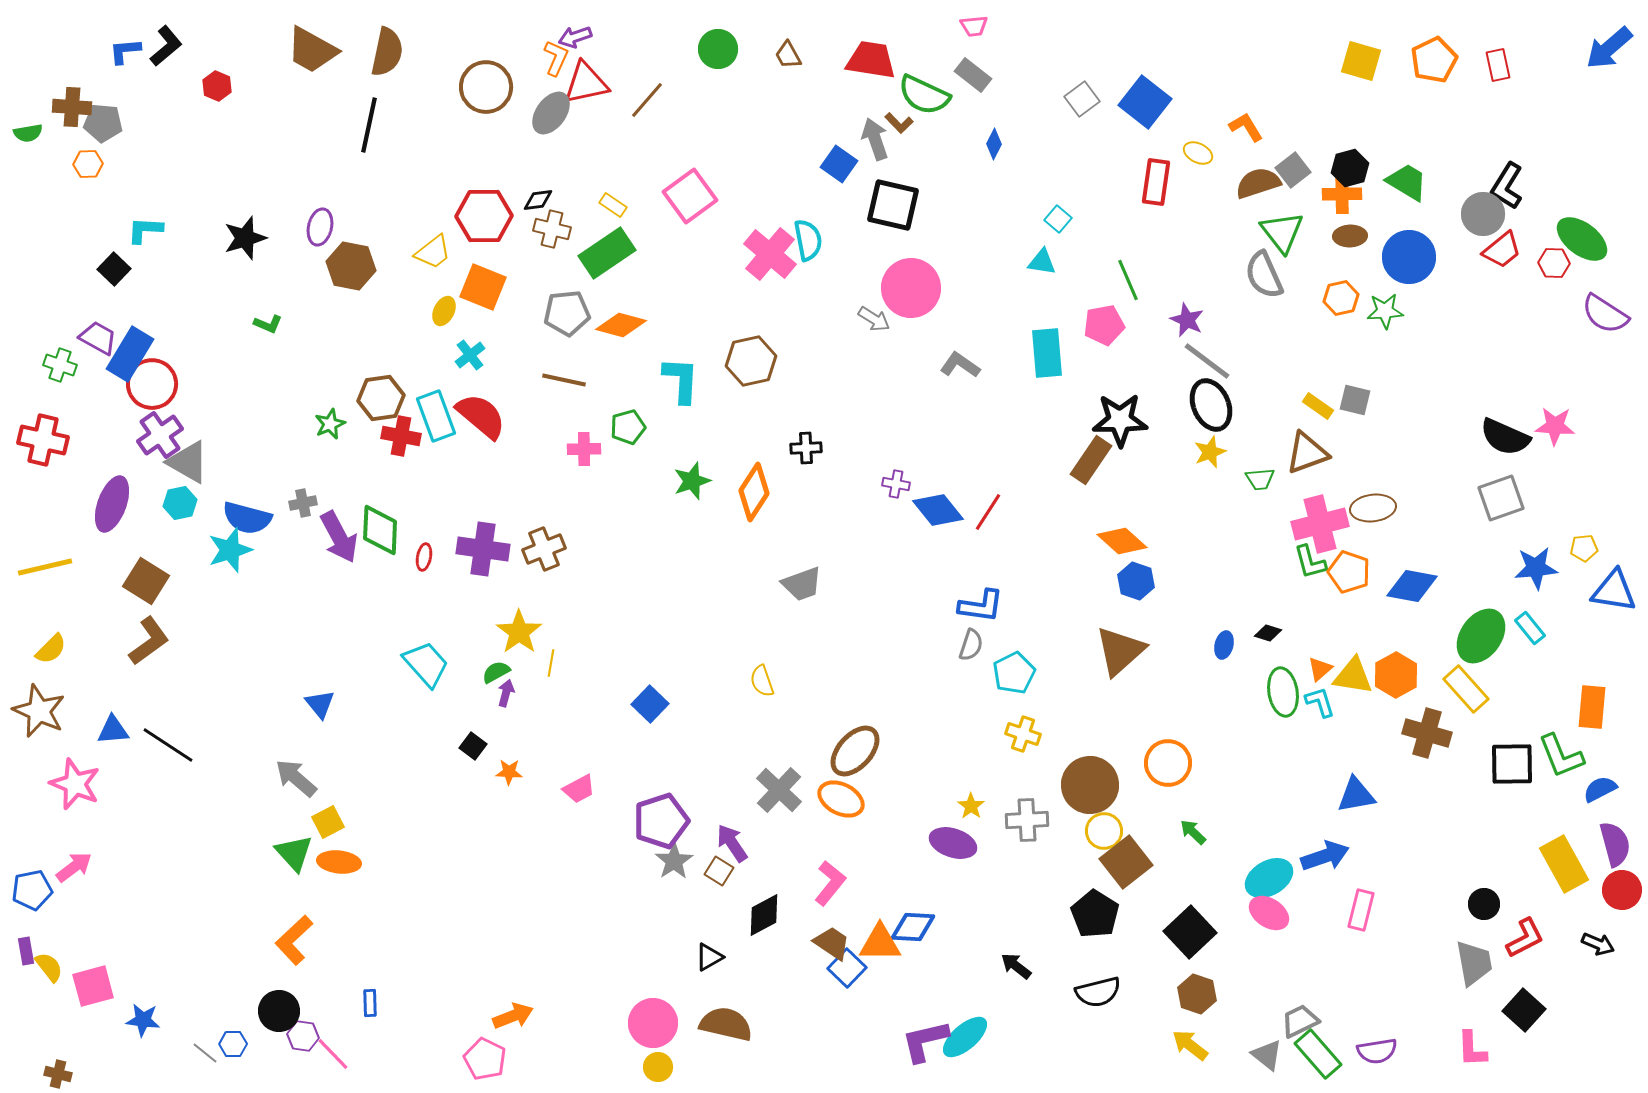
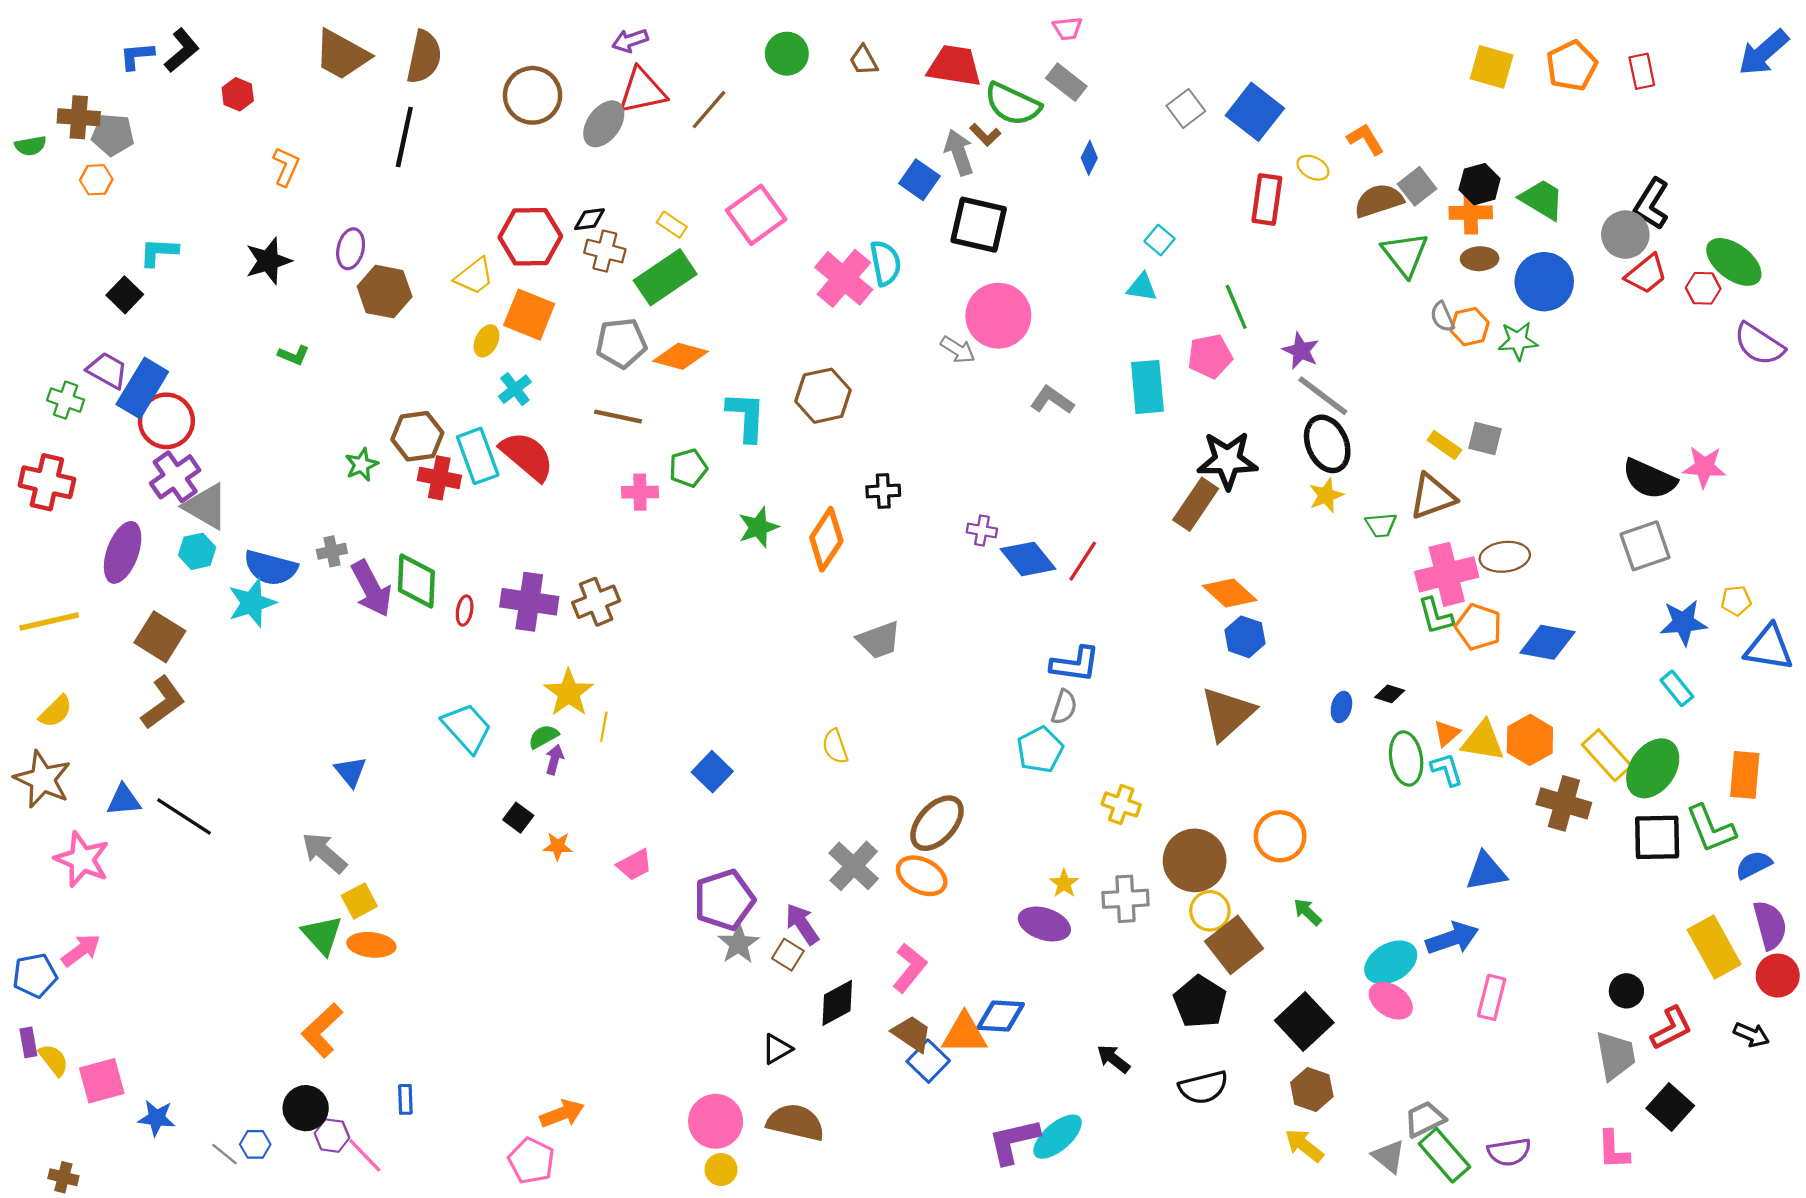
orange L-shape: (556, 58) -> (286, 167), moved
gray semicircle: (1264, 275) -> (1442, 317), moved, size x0.6
green ellipse: (1481, 636) -> (1653, 768), moved
cyan pentagon: (1014, 673) -> (1040, 750), moved

